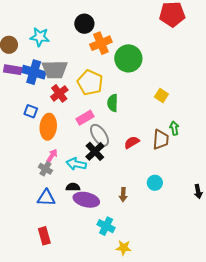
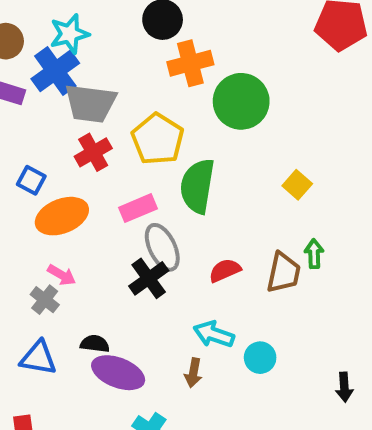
cyan star: (40, 37) -> (69, 34), turned -30
blue cross: (34, 72) -> (55, 71), moved, turned 30
green semicircle: (113, 103) -> (197, 186), size x1.5
orange ellipse: (48, 127) -> (62, 216), turned 55
pink arrow: (52, 156) -> (62, 275), turned 80
cyan arrow: (76, 164) -> (214, 334), moved

